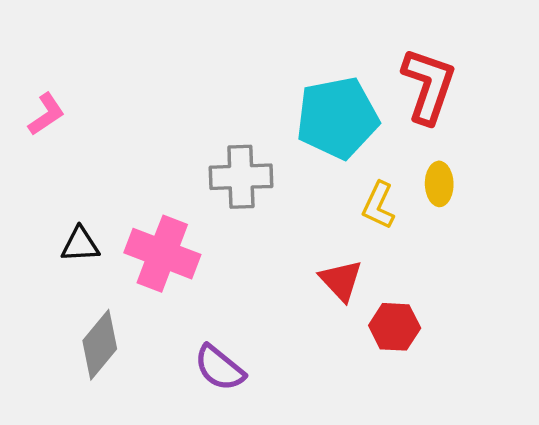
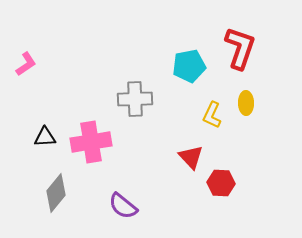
cyan pentagon: (337, 118) -> (189, 66), size x0.7
pink cross: (162, 254) -> (91, 142), turned -30

